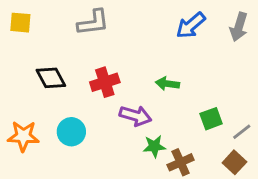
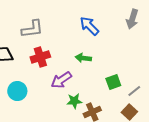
gray L-shape: (93, 23) -> (32, 29), moved
blue arrow: (191, 25) -> (89, 26), moved, turned 85
purple arrow: (135, 116) -> (61, 80), turned 130

